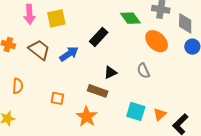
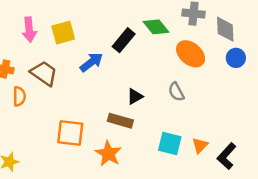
black rectangle: (99, 37) -> (124, 40), moved
blue arrow: (69, 54) -> (91, 62), moved
orange semicircle: (18, 86) -> (19, 96), moved
orange square: (57, 98) -> (70, 133), size x1.6

